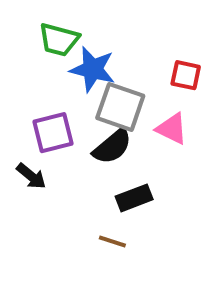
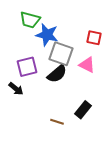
black rectangle: (134, 198) -> (83, 110), moved, turned -30

